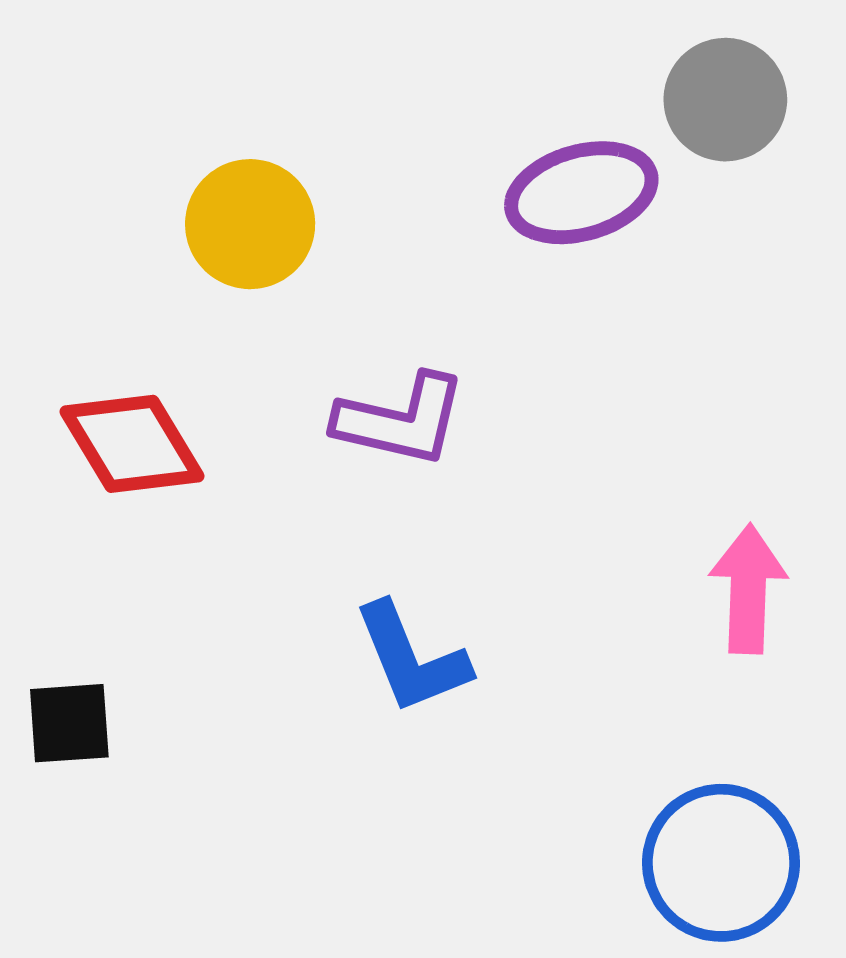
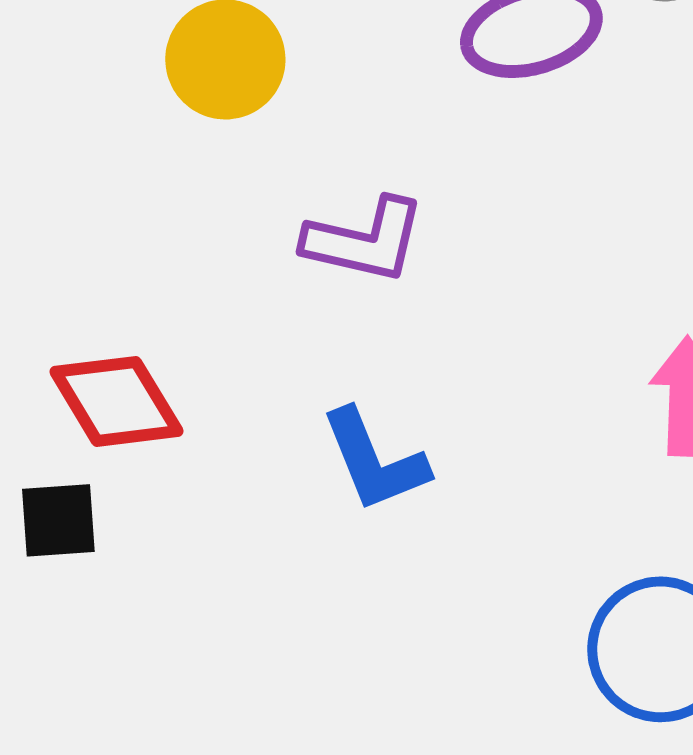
red diamond: (132, 444) -> (116, 401), moved

